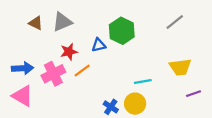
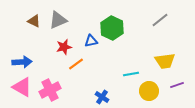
pink cross: (53, 74) -> (50, 90), moved
yellow circle: (135, 104) -> (149, 91), moved

